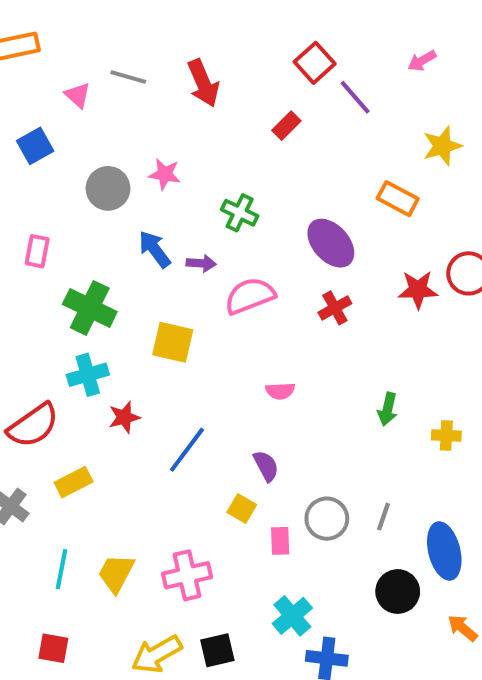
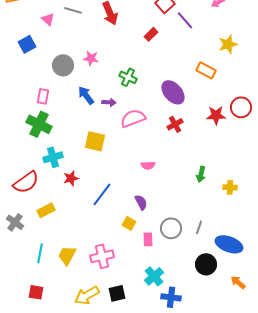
pink rectangle: (37, 251) -> (43, 96), moved
green cross: (90, 308) -> (39, 124), moved
blue ellipse: (444, 551) -> (229, 244), turned -56

